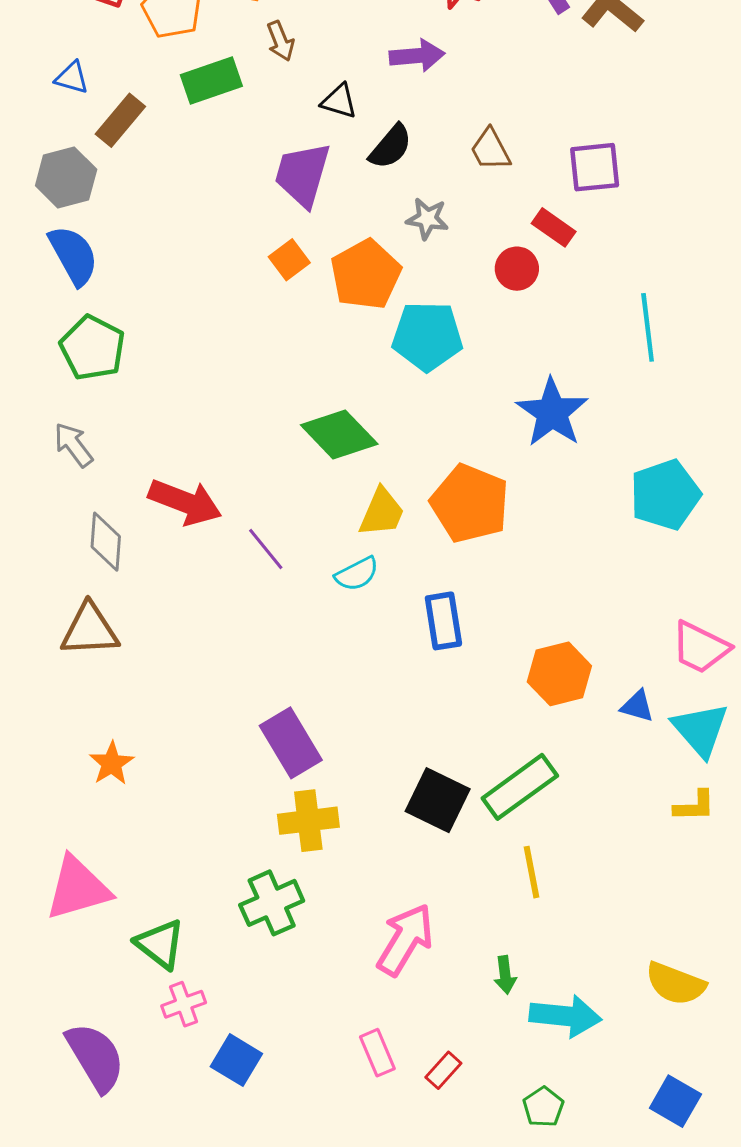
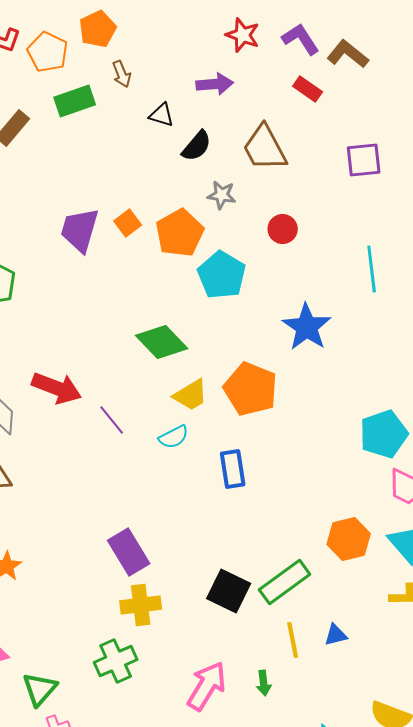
brown trapezoid: (490, 150) -> (265, 148), size x1.6
purple square: (595, 167) -> (364, 160), moved
purple trapezoid: (302, 175) -> (80, 230), moved
red rectangle: (554, 227) -> (308, 89), moved
cyan pentagon: (427, 336) -> (222, 275), turned 30
cyan pentagon: (665, 495) -> (384, 434), moved
yellow trapezoid: (382, 512) -> (191, 395), turned 36
orange hexagon: (559, 674) -> (349, 539), moved
blue triangle: (637, 706) -> (336, 635), moved, turned -30
green triangle: (160, 944) -> (40, 689), turned 33
green arrow: (505, 975) -> (264, 683), moved

